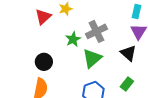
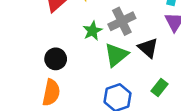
black triangle: (128, 53) -> (148, 48), moved

